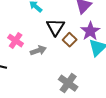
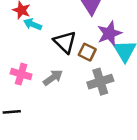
purple star: (90, 31) -> (109, 33), turned 30
gray cross: (68, 83) -> (100, 82), moved, turned -36

